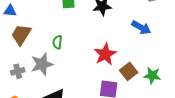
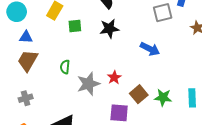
blue triangle: (10, 11) -> (26, 37), moved
red star: (105, 54) -> (114, 77), size x0.6
gray star: (42, 64) -> (88, 84), moved

